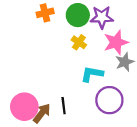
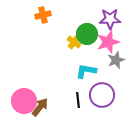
green circle: (78, 15) -> (87, 34), moved
purple star: (102, 17) -> (110, 19), moved
black line: (64, 106) -> (78, 100), moved

